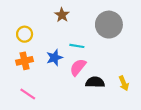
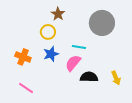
yellow circle: (25, 34) -> (48, 32), moved
cyan line: (77, 46) -> (79, 47), moved
orange cross: (25, 61) -> (23, 57), turned 35

